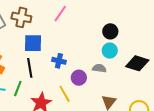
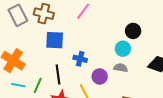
cyan circle: (110, 51) -> (123, 49), moved
black line: (30, 68) -> (58, 74), moved

